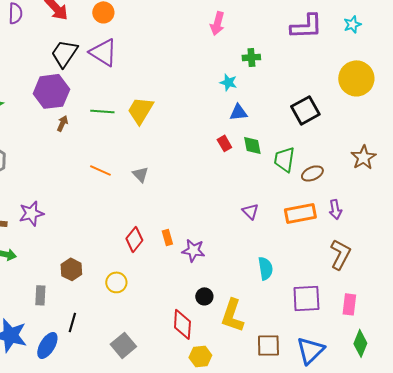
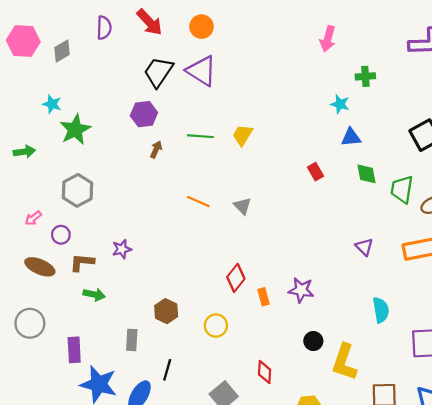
purple hexagon: (51, 91) -> (144, 114), size x0.7
yellow trapezoid: (140, 110) -> (242, 135), size x0.7
red rectangle: (224, 143) -> (316, 172), moved
purple star: (31, 213) -> (122, 249), size x0.7
orange rectangle: (167, 237) -> (264, 297), moved
red diamond: (182, 324) -> (265, 372), moved, size x0.7

